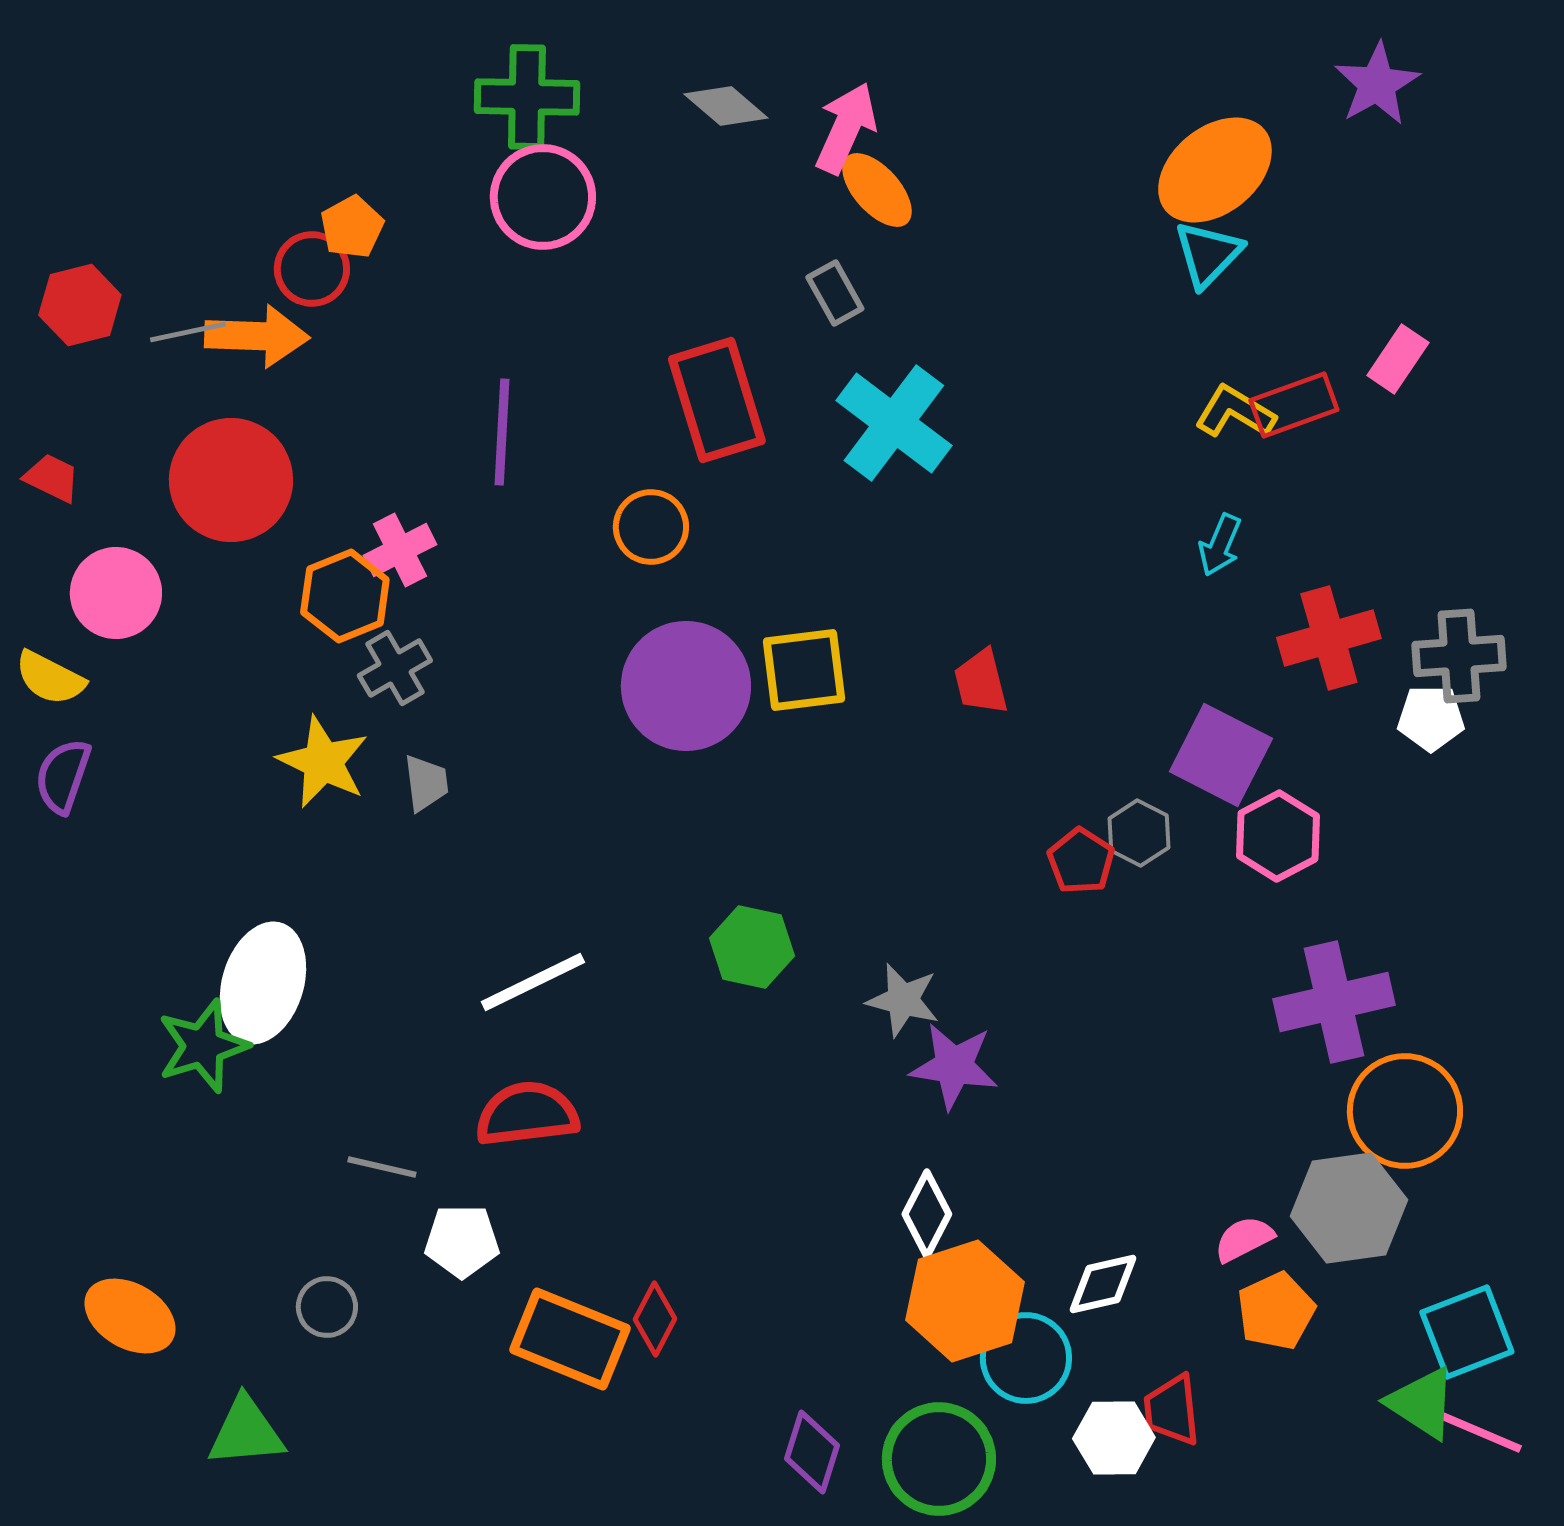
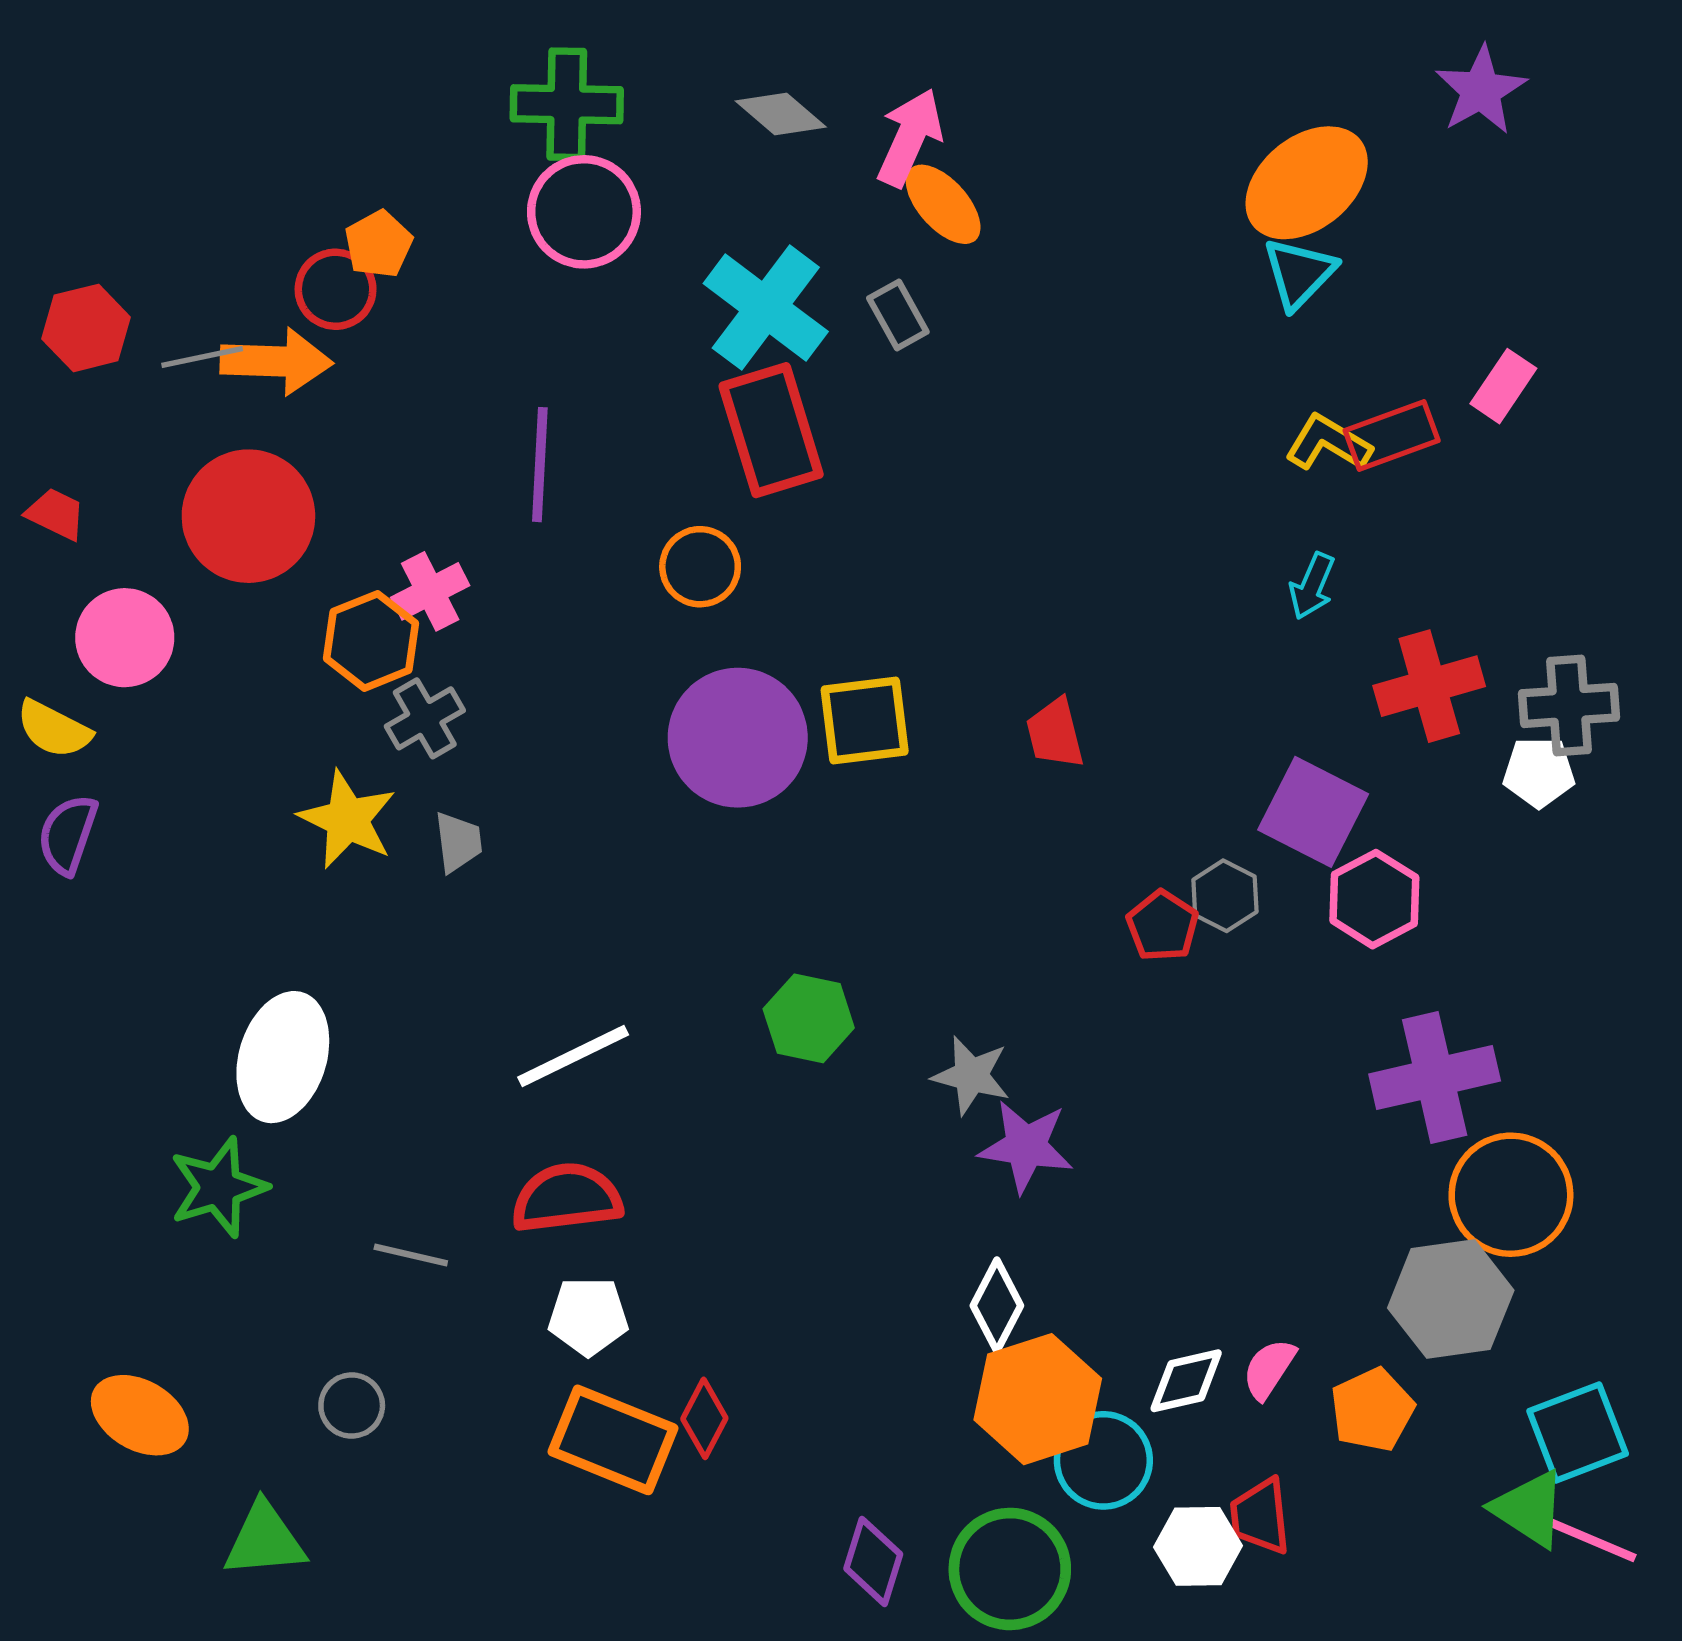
cyan cross: (894, 423) -> (766, 308), moved
green star: (203, 1046) -> (218, 1187), moved
pink semicircle: (1244, 1239) -> (1269, 1369), moved, turned -30
white pentagon: (462, 1241) -> (588, 1316), moved

